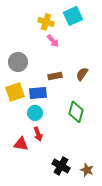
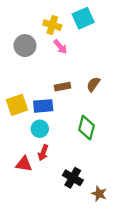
gray circle: (18, 62) -> (25, 46), moved
red arrow: (38, 134) -> (43, 153), turned 40
black cross: (61, 166) -> (73, 178), moved

